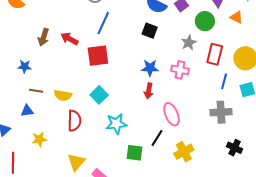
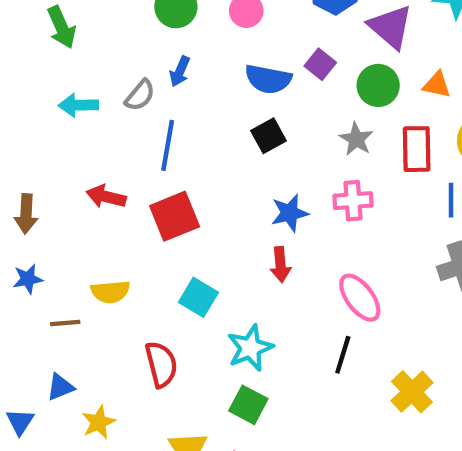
orange triangle: (236, 17) -> (437, 85), moved
black square: (150, 31) -> (268, 136), turned -35
brown arrow: (44, 37) -> (26, 214), moved
red arrow: (149, 91) -> (280, 265), moved
yellow semicircle: (63, 95) -> (110, 292), moved
blue triangle: (27, 111) -> (60, 387), moved
yellow cross: (184, 152) -> (412, 392), moved
green square: (134, 153) -> (248, 405), moved, turned 36

